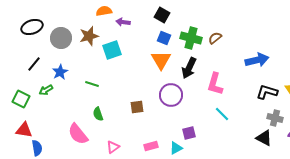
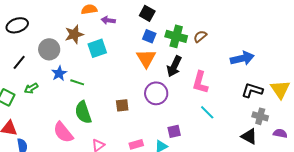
gray circle: (61, 38) -> (49, 49), moved
blue star: (60, 72) -> (59, 73), moved
green semicircle: (98, 114) -> (83, 112), size x1.6

